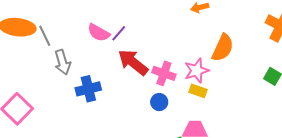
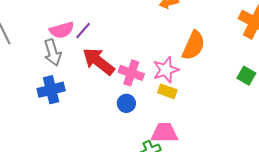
pink semicircle: (99, 33) -> (62, 30), turned -45
gray arrow: (63, 62) -> (53, 52), moved

